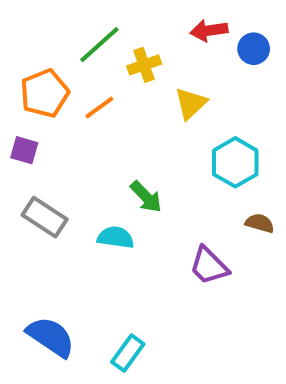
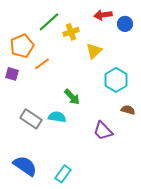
orange line: (99, 108) -> (42, 64), moved
gray rectangle: (45, 217) -> (31, 119), moved

